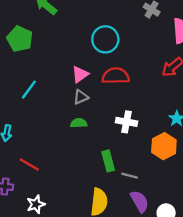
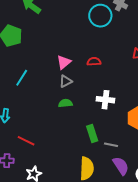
cyan circle: (105, 39) -> (100, 16), moved
red semicircle: (116, 76) -> (94, 62), size x0.6

